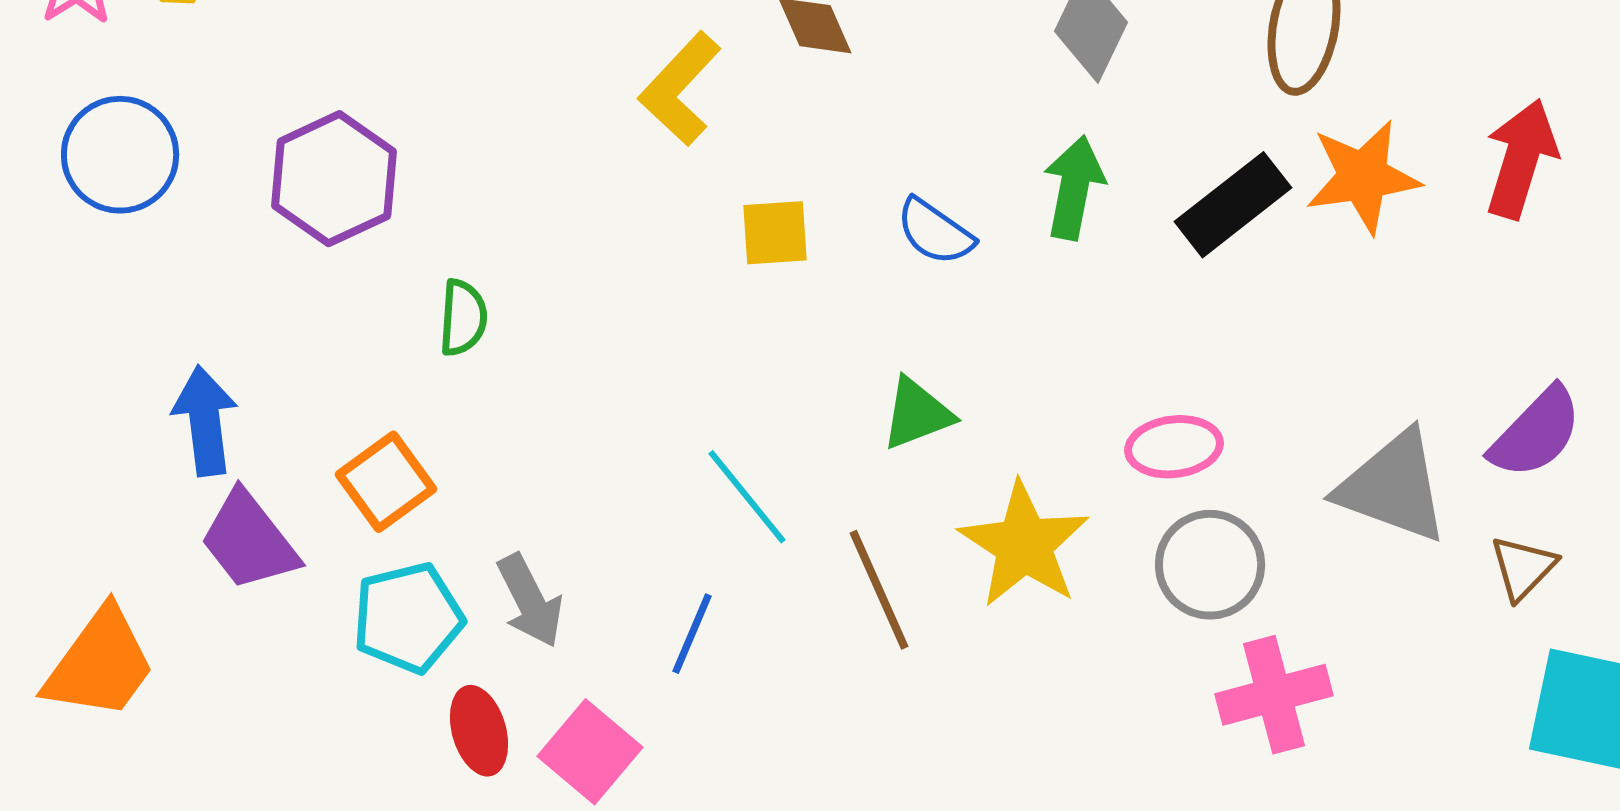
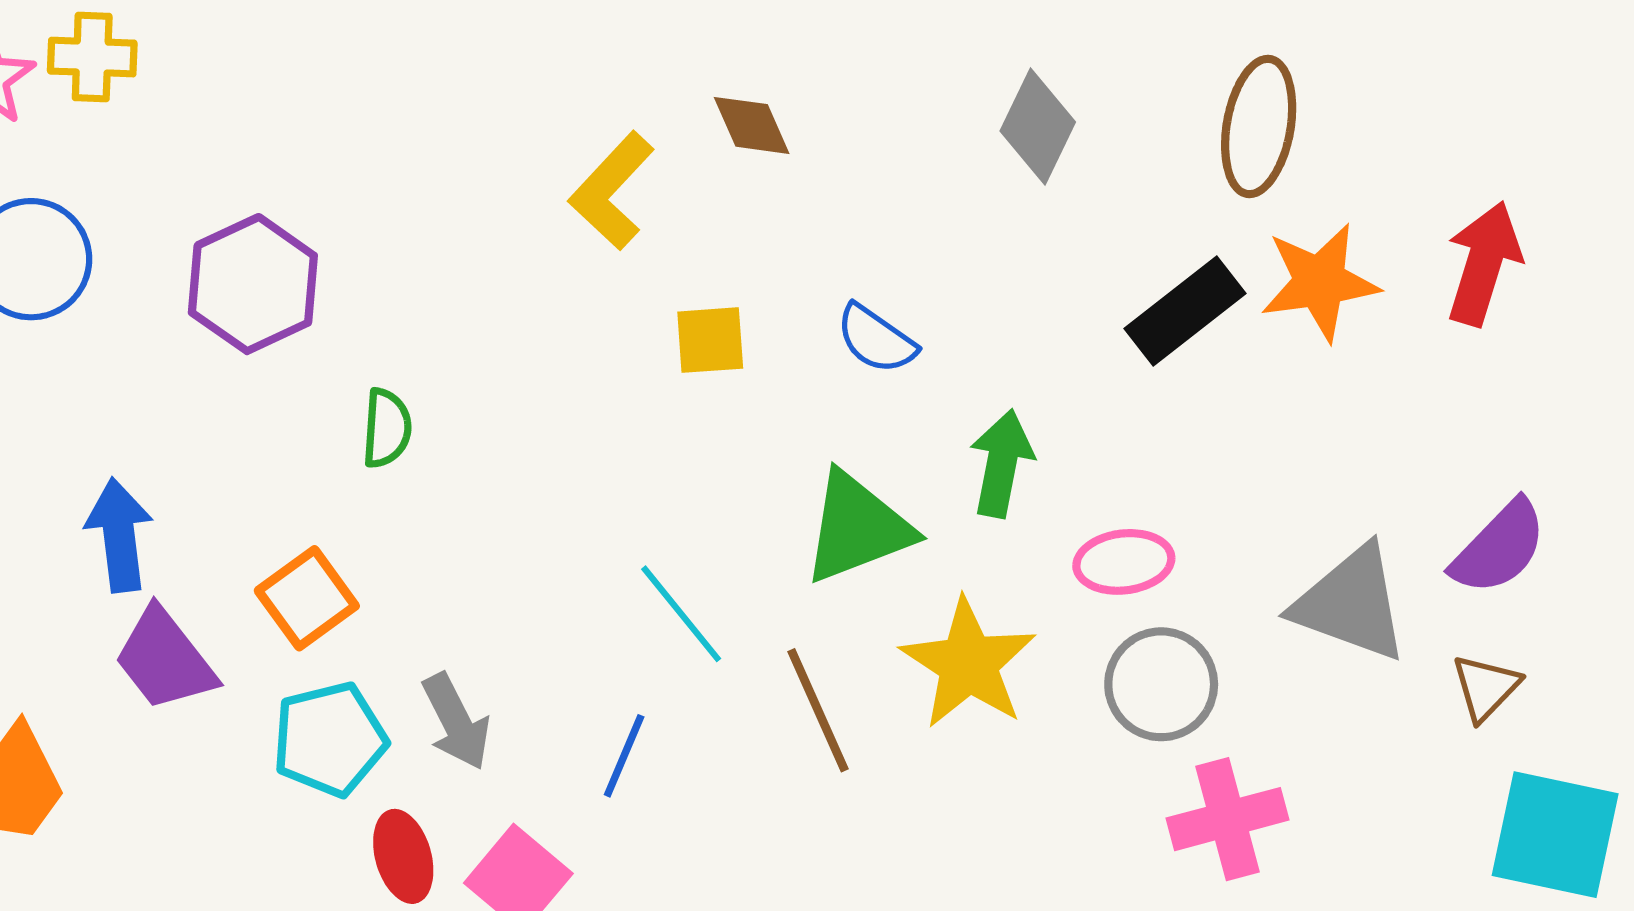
green arrow: (1074, 188) -> (1001, 463), moved
green triangle: (917, 414) -> (857, 528), size x1.5

